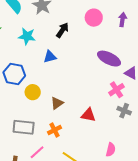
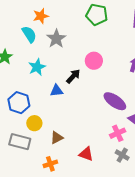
pink circle: (94, 18) -> (94, 61), moved
black arrow: (62, 30) -> (73, 76), moved
cyan star: (27, 36) -> (37, 67), turned 30
gray rectangle: (24, 127) -> (20, 142), moved

